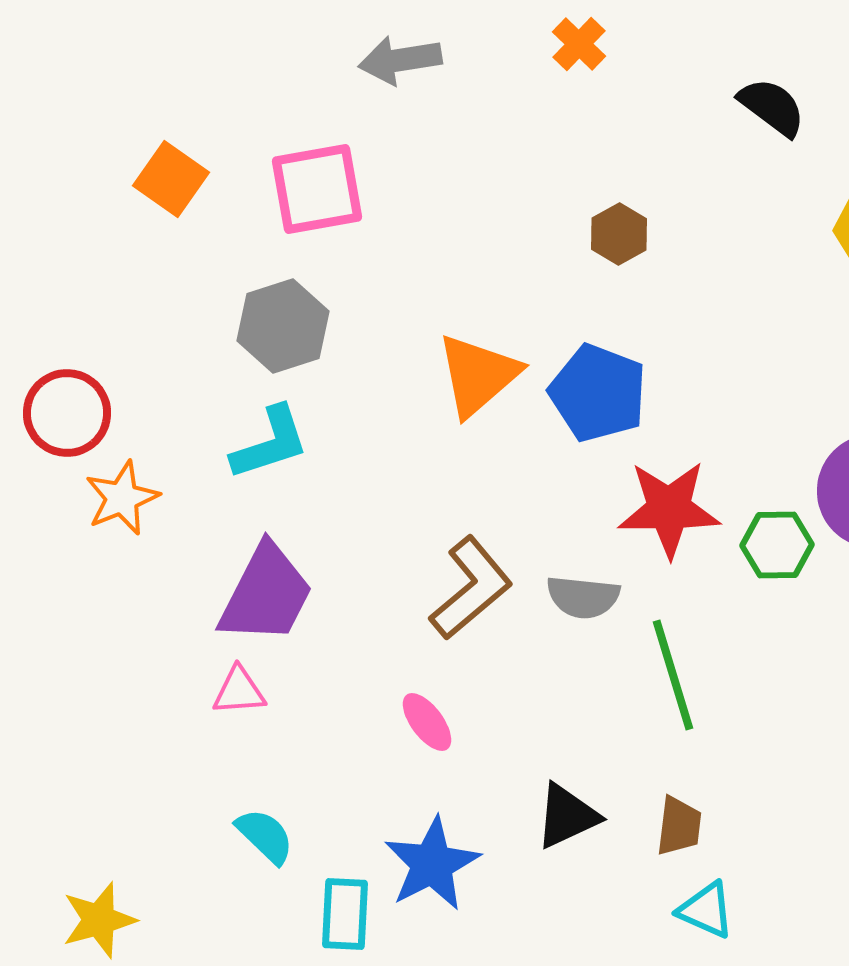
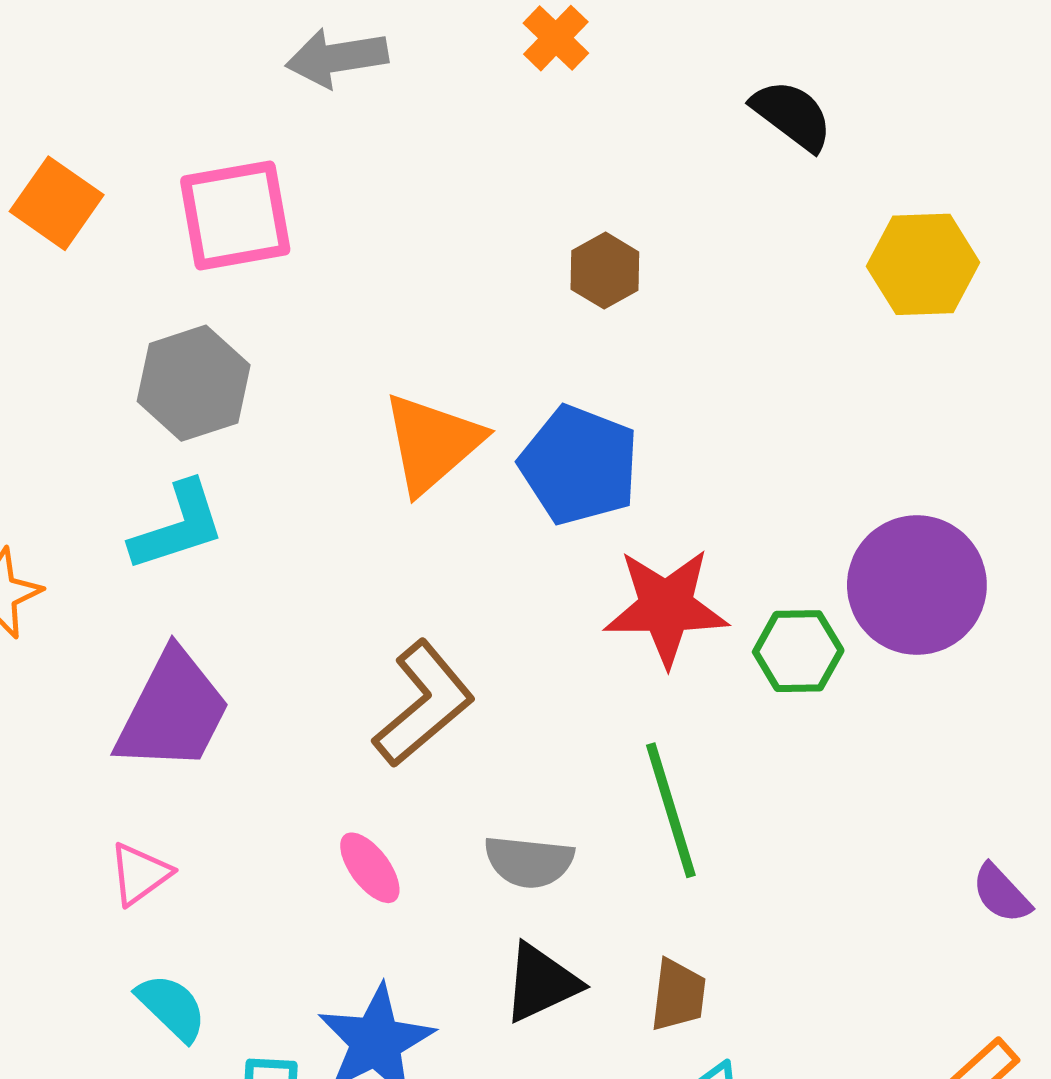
gray semicircle: (583, 597) -> (529, 862), moved
pink triangle: (239, 691) -> (140, 874), moved, turned -32

